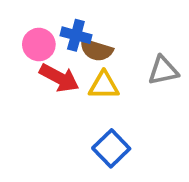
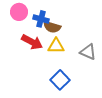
pink circle: (39, 45) -> (19, 12), moved
gray triangle: (163, 70) -> (88, 52), moved, turned 36

